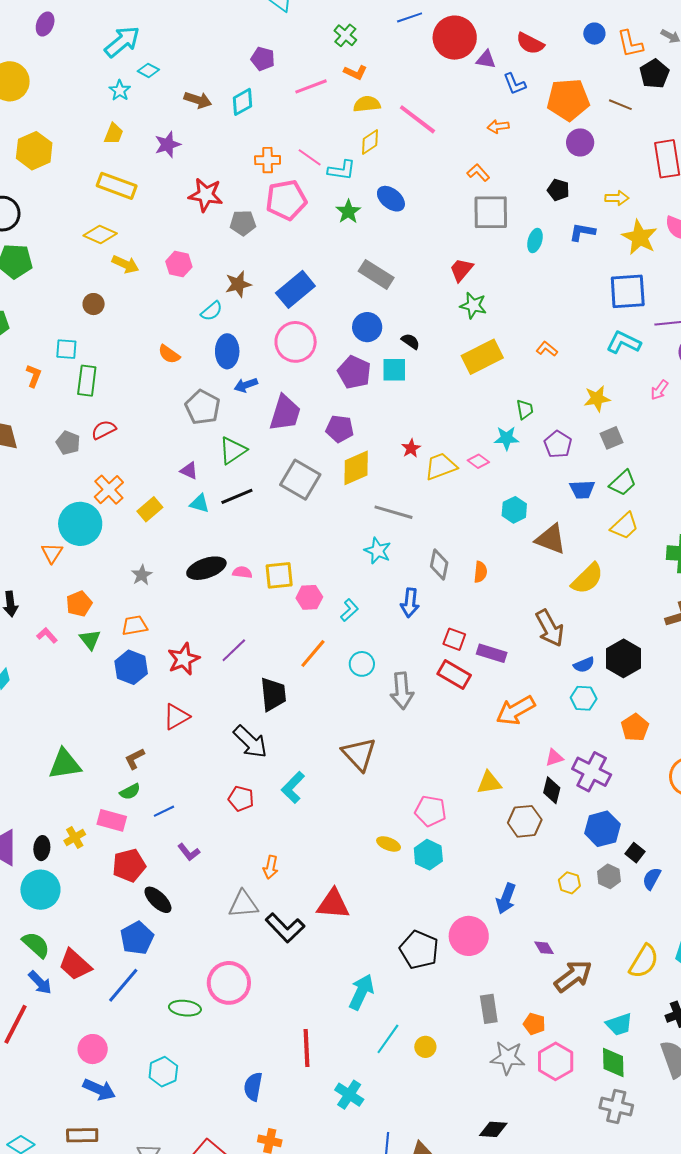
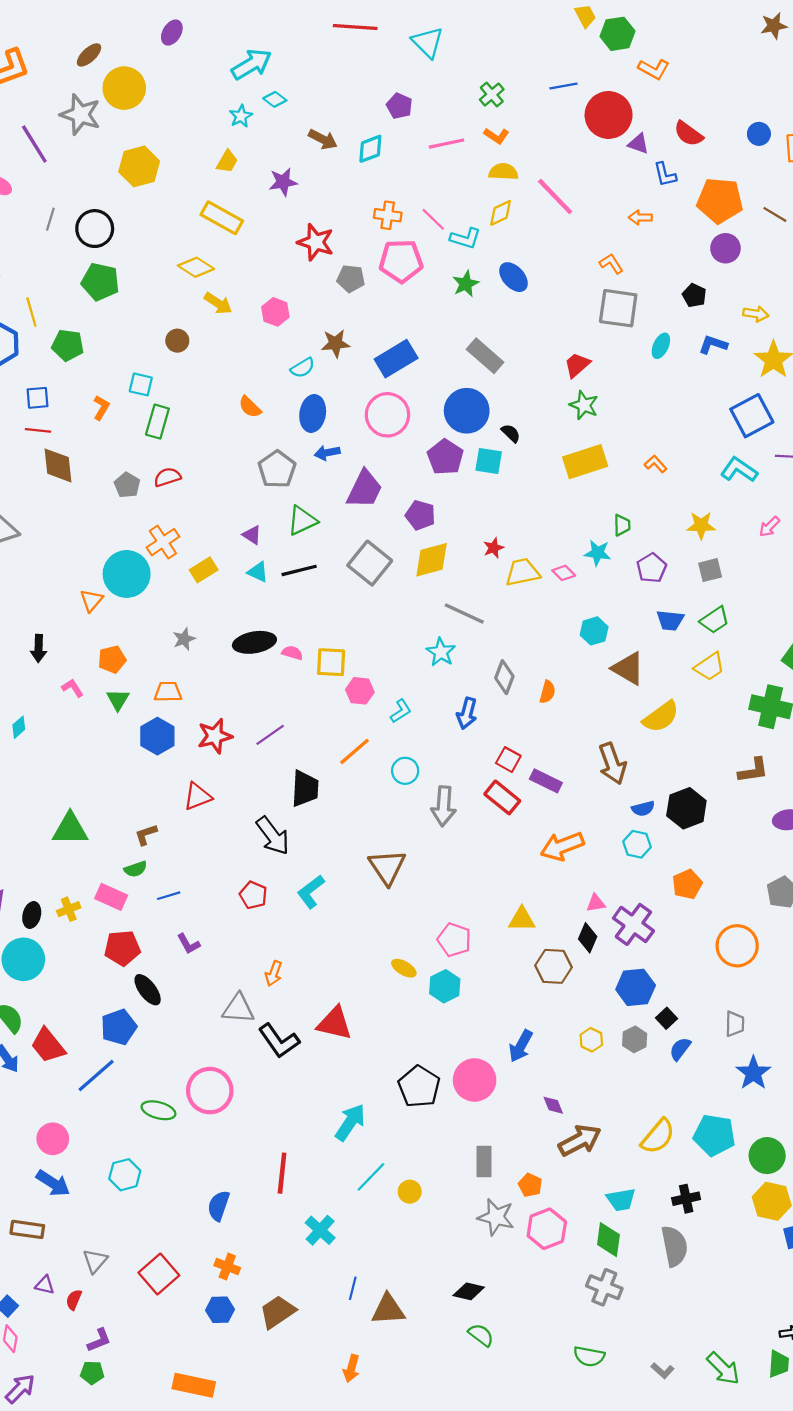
blue square: (628, 291) -> (752, 416), turned -33
blue circle: (367, 327) -> (467, 411), size x1.4

